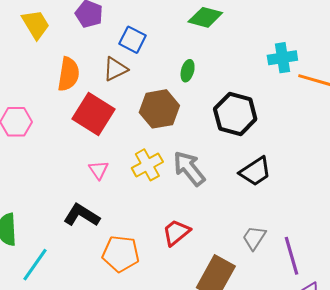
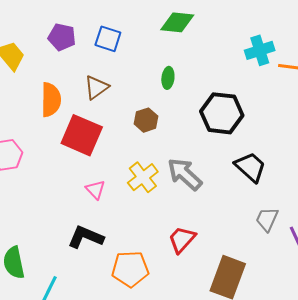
blue square: (133, 40) -> (108, 39), moved
brown hexagon: (159, 109) -> (146, 120), size x0.6
black trapezoid: (255, 171) -> (250, 167), turned -96
gray trapezoid: (254, 238) -> (267, 219), moved

